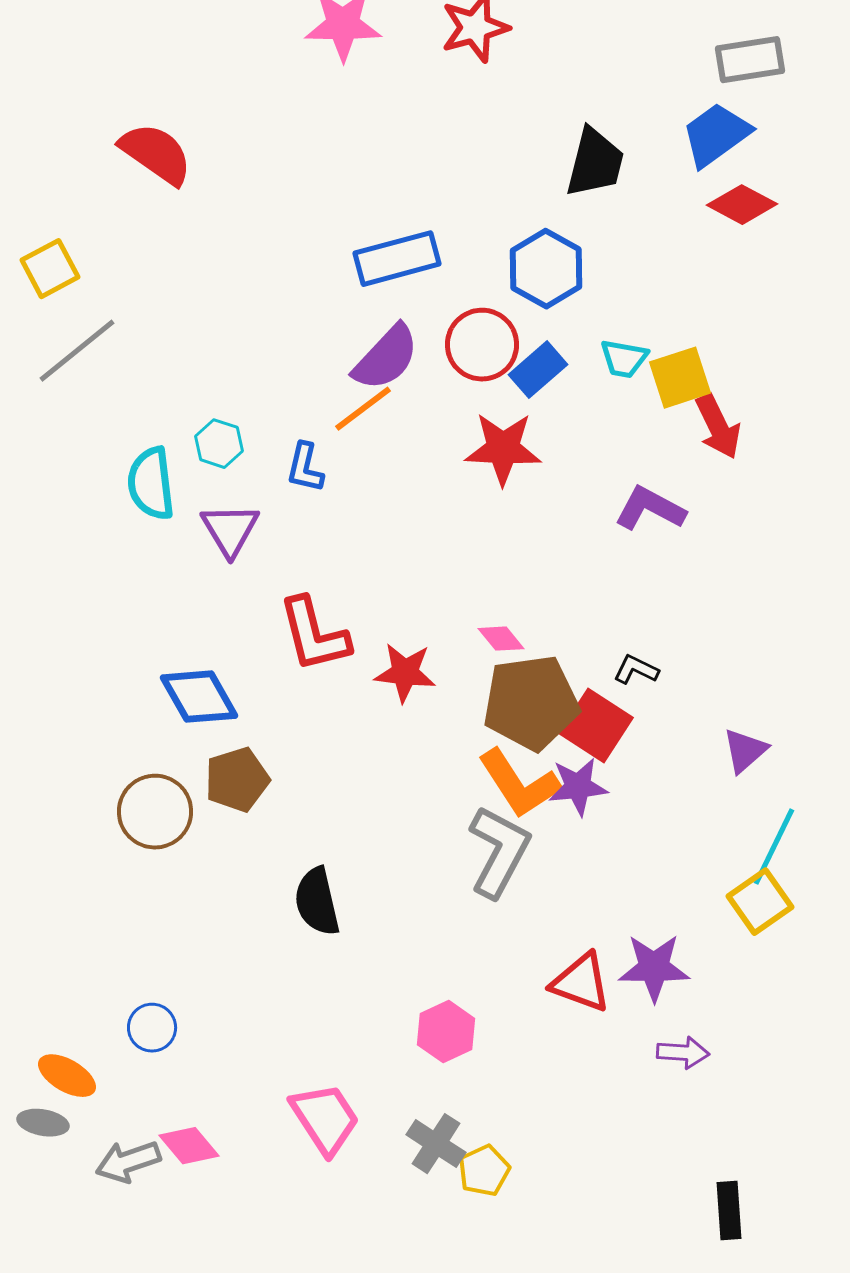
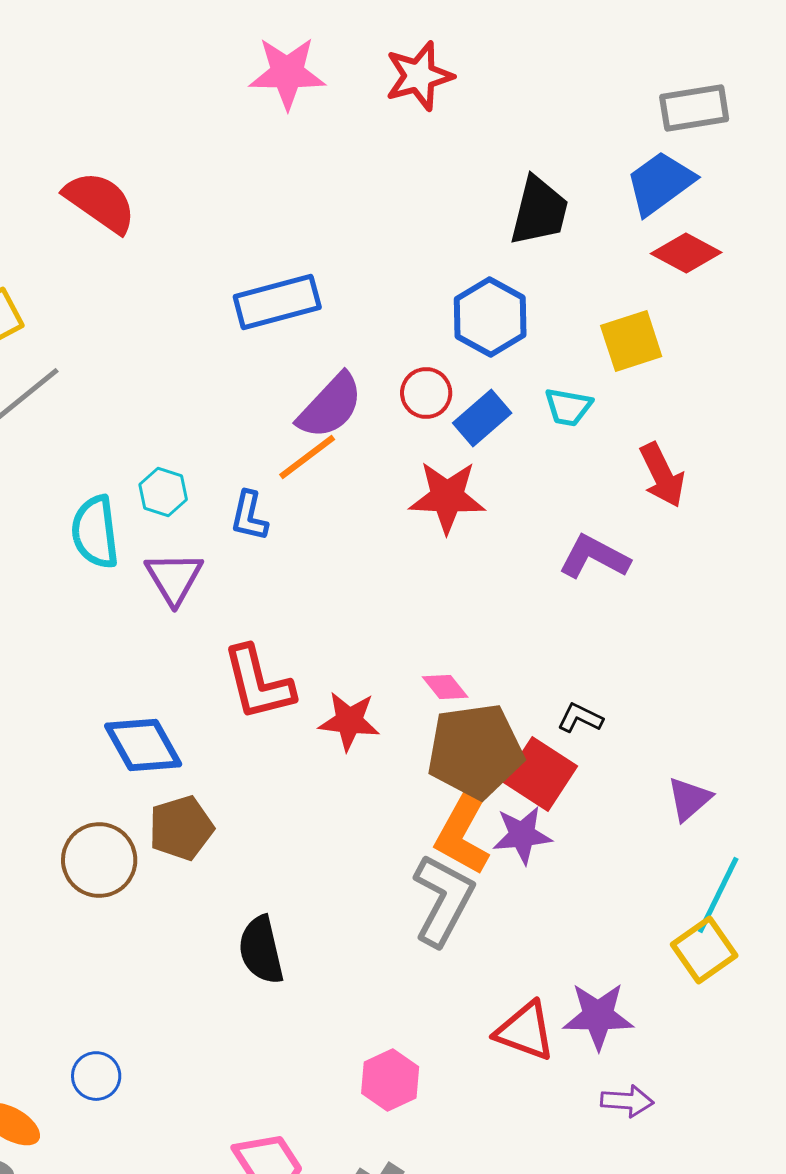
blue rectangle: (397, 259) -> (277, 302), moved
red circle: (482, 345) -> (426, 393), size x0.7
yellow square: (680, 378) -> (631, 341), moved
orange L-shape: (519, 784) -> (463, 832), turned 62

